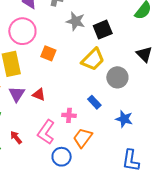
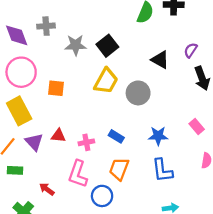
blue rectangle: (94, 102) -> (116, 136), moved
pink cross: (69, 115) -> (86, 142), moved
blue L-shape: (131, 160) -> (162, 170), moved

